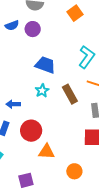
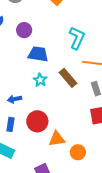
purple circle: (33, 29) -> (24, 30), moved
orange circle: (74, 171) -> (78, 152), moved

